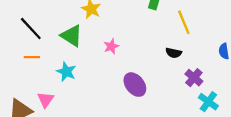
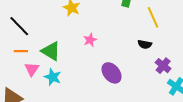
green triangle: (71, 36) -> (51, 51), moved
cyan star: (66, 72) -> (53, 77), moved
pink triangle: (46, 100) -> (32, 69), moved

